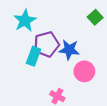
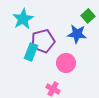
blue star: (69, 50) -> (77, 34), moved
pink circle: (84, 71) -> (66, 63), moved

